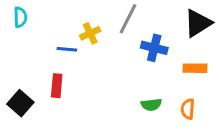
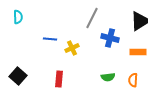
yellow cross: (90, 33) -> (72, 48), moved
red rectangle: (57, 86) -> (59, 79), moved

